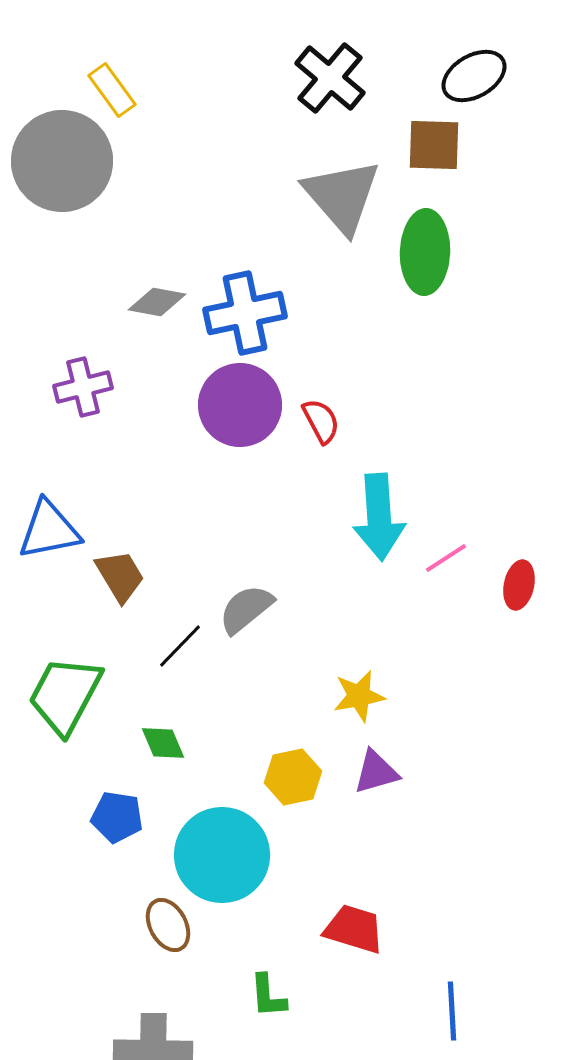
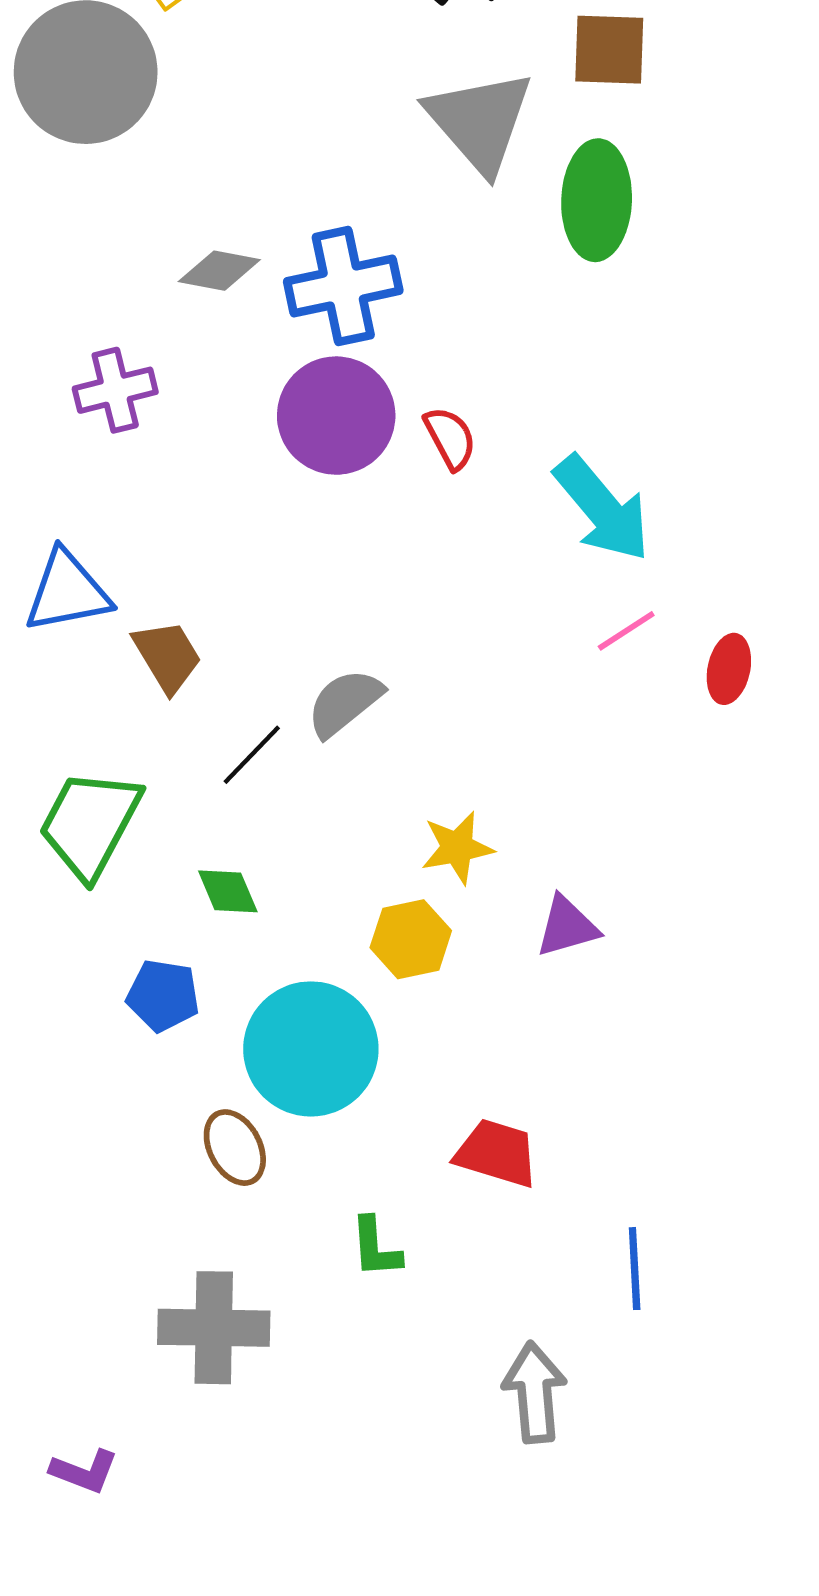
cyan arrow: (379, 517) -> (602, 508), moved, turned -36
yellow star: (359, 696) -> (457, 848), moved
purple triangle: (376, 772) -> (567, 927), moved

